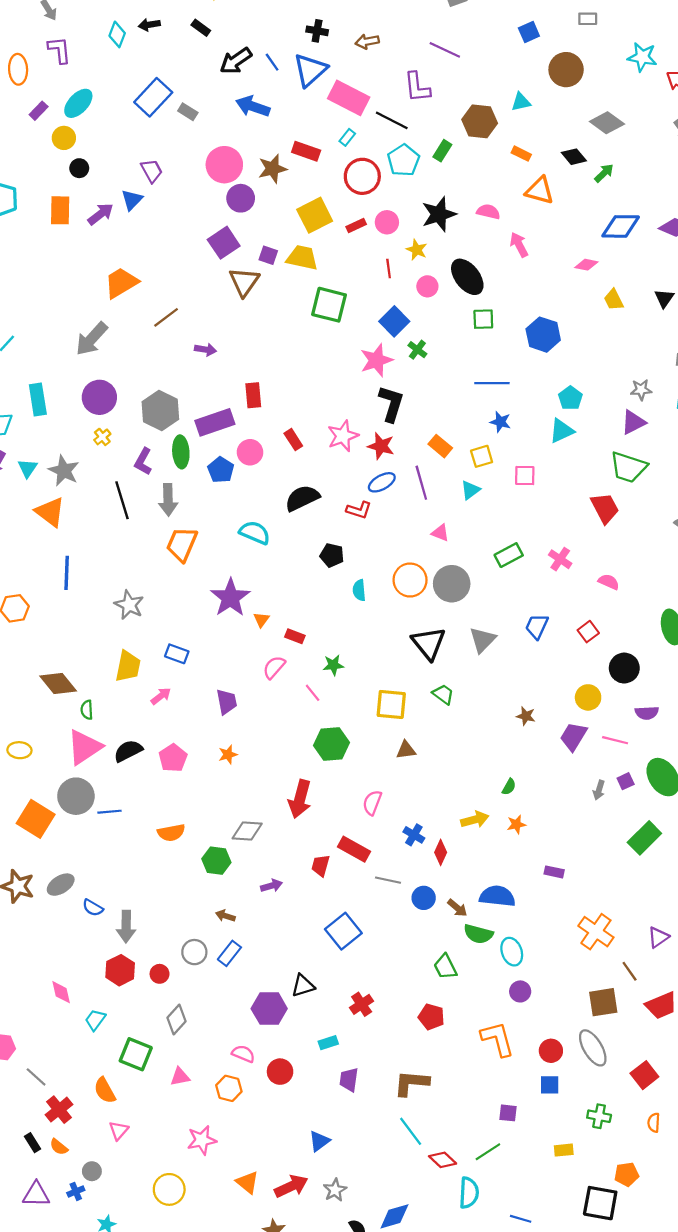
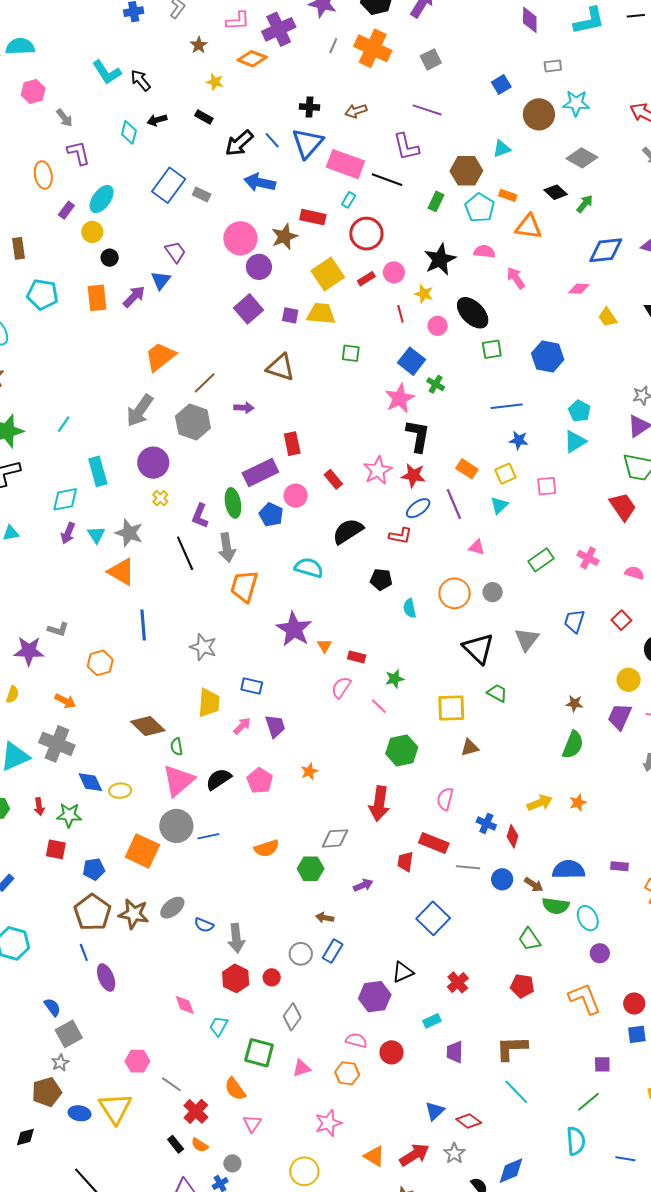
cyan star: (642, 57) -> (576, 103), moved
cyan pentagon: (403, 160) -> (480, 208), moved
brown triangle: (244, 282) -> (281, 367), moved, turned -40
green square: (329, 305) -> (351, 353), size x0.6
gray hexagon: (160, 411) -> (193, 422), moved
gray circle: (452, 584) -> (493, 592), size x0.6
purple trapezoid: (227, 702) -> (275, 726), moved
green semicircle: (509, 787) -> (573, 745), moved, size x1.8
purple rectangle: (554, 872) -> (619, 866), moved
red diamond: (443, 1160) -> (469, 1121), moved

